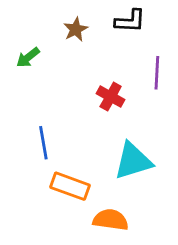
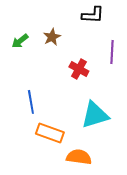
brown star: (76, 29) -> (52, 37), moved

